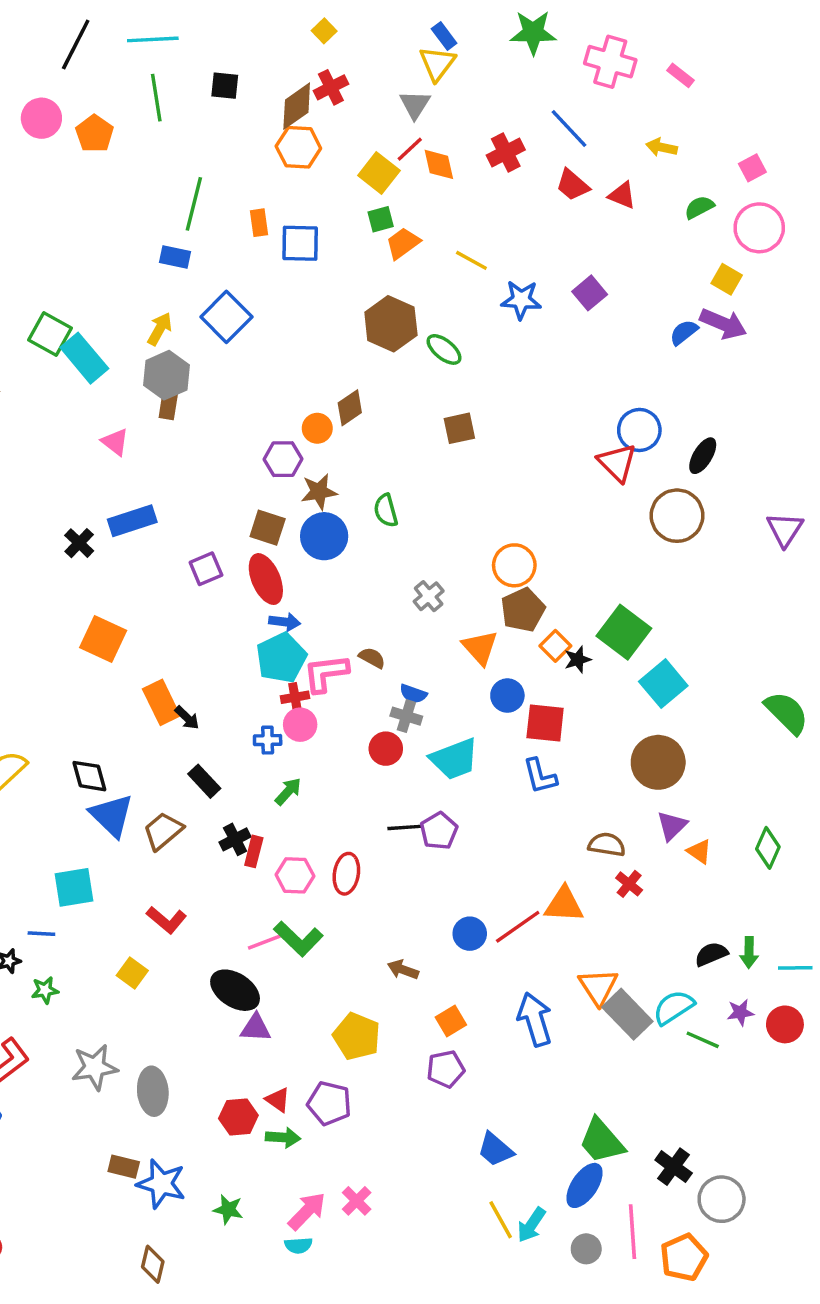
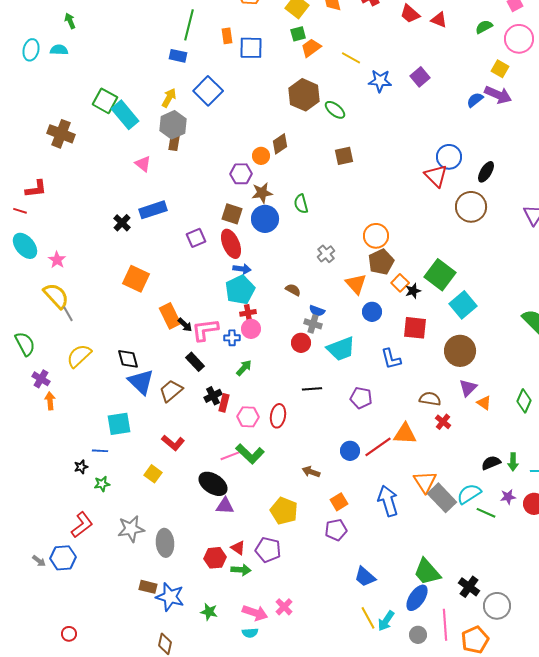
pink L-shape: (326, 673) -> (205, 330), moved
red square: (545, 723) -> (415, 328), moved
purple pentagon: (439, 831) -> (361, 398), moved, turned -30
pink arrow: (307, 1211) -> (255, 613), turned 65

